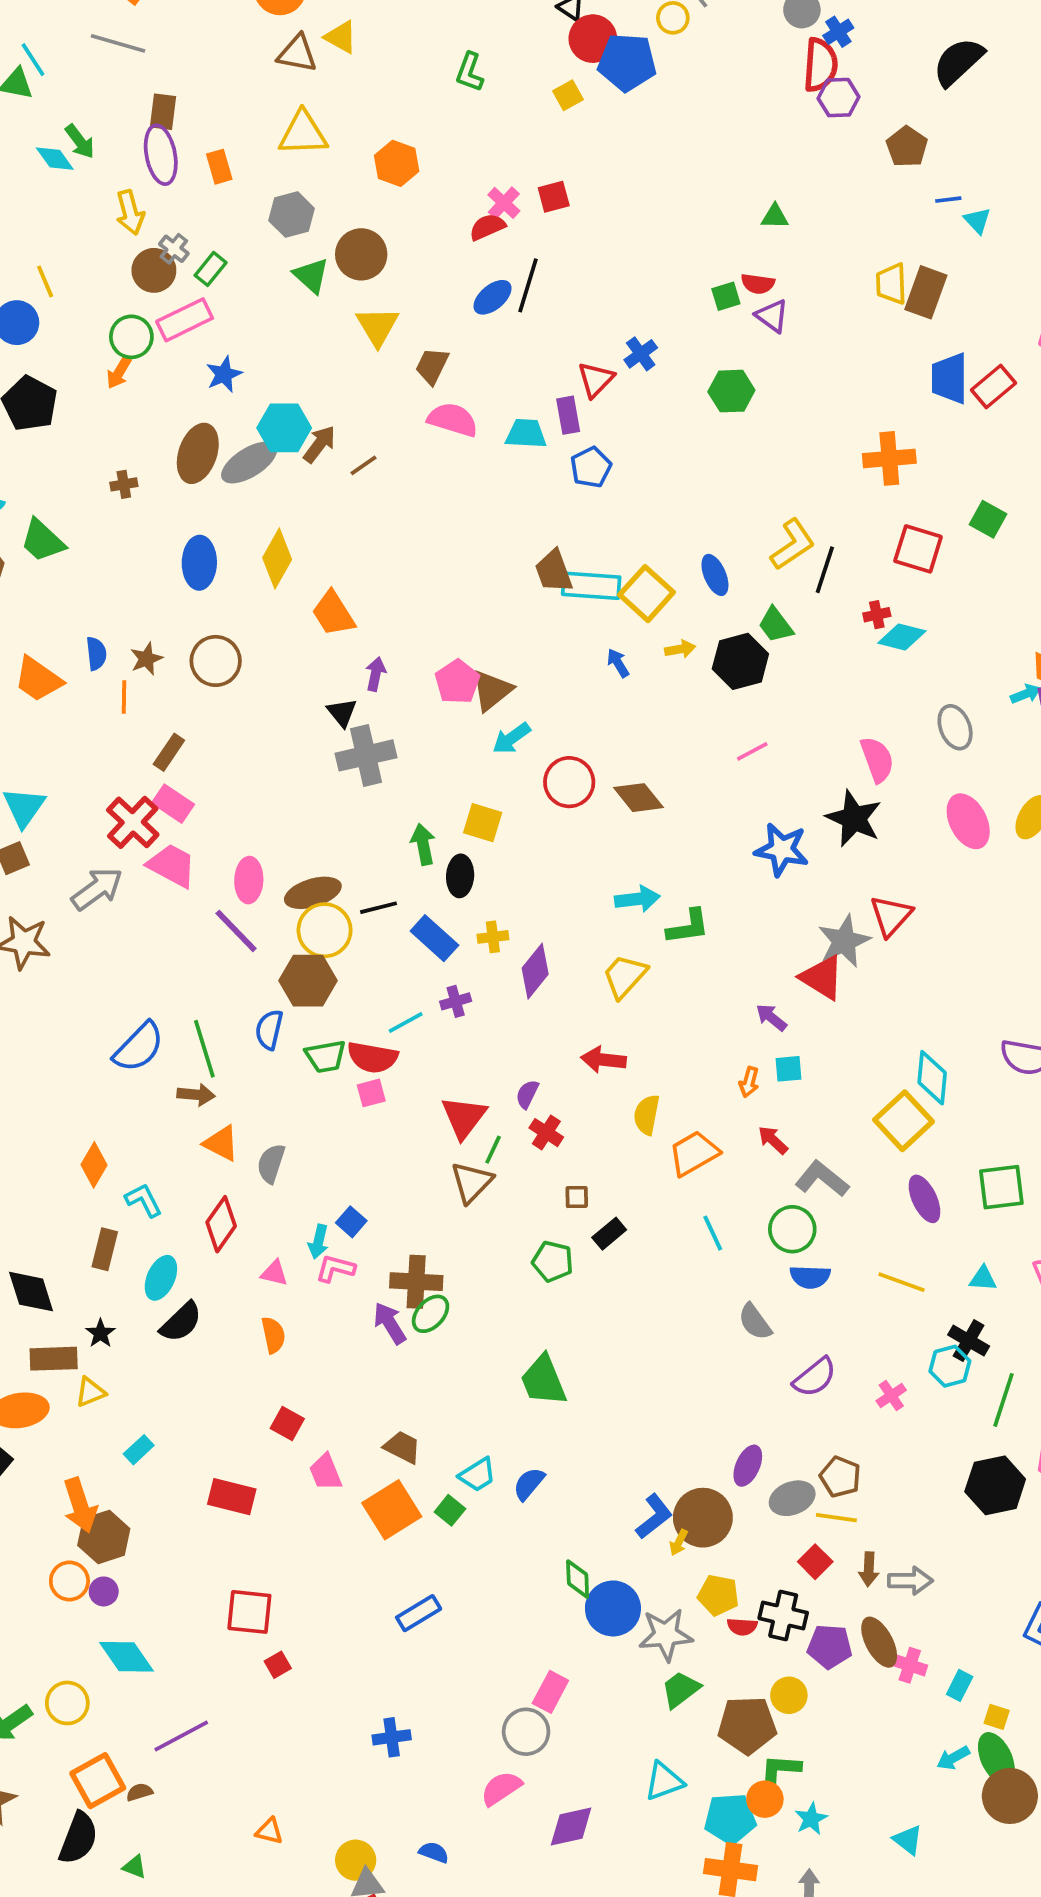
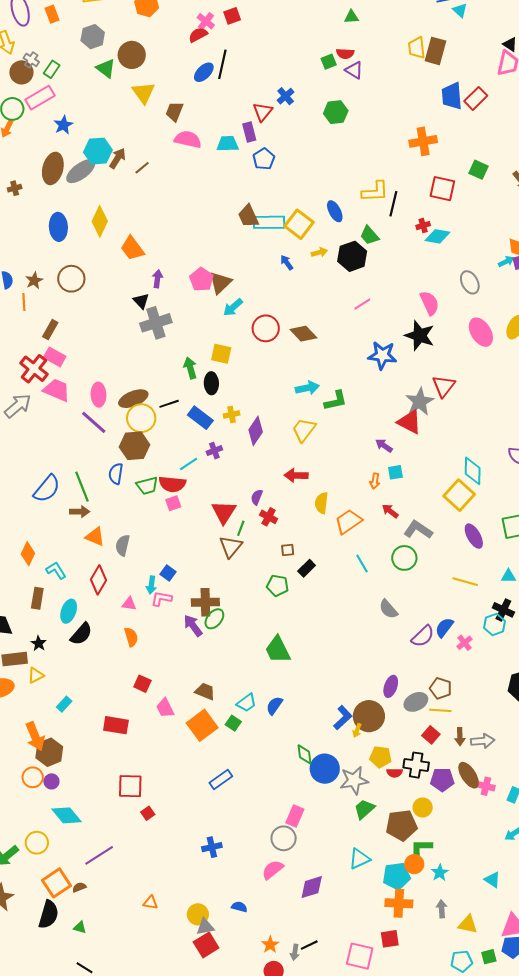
yellow L-shape: (793, 545) -> (375, 192), turned 36
blue semicircle: (810, 1277) -> (444, 627), moved, turned 130

